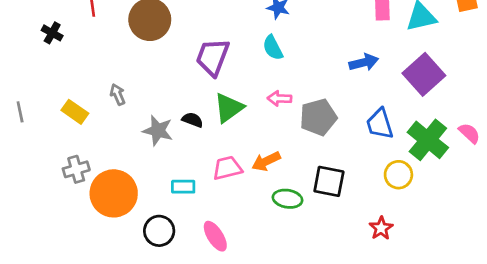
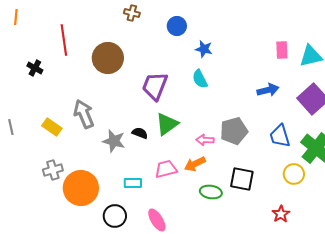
gray arrow: (118, 94) -> (84, 114), size x1.8
pink arrow: (279, 98) -> (205, 140), moved

